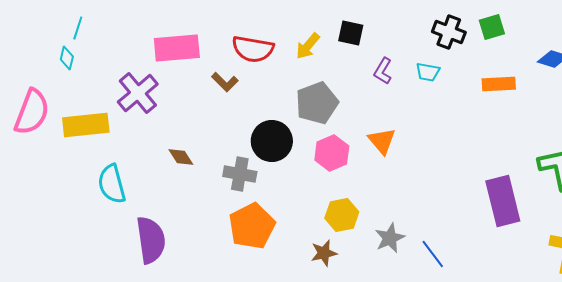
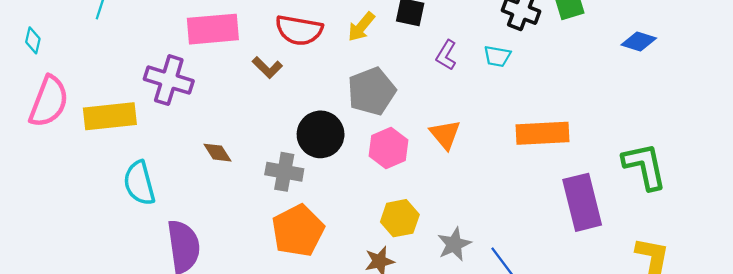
cyan diamond: (67, 58) -> (33, 40), moved
orange rectangle: (499, 84) -> (543, 133), moved, size x1.4
purple cross: (138, 93) -> (169, 80), turned -33

